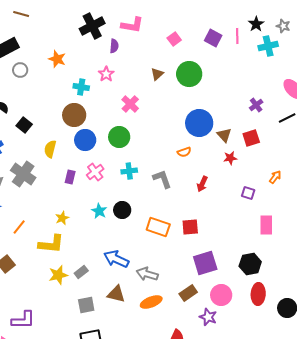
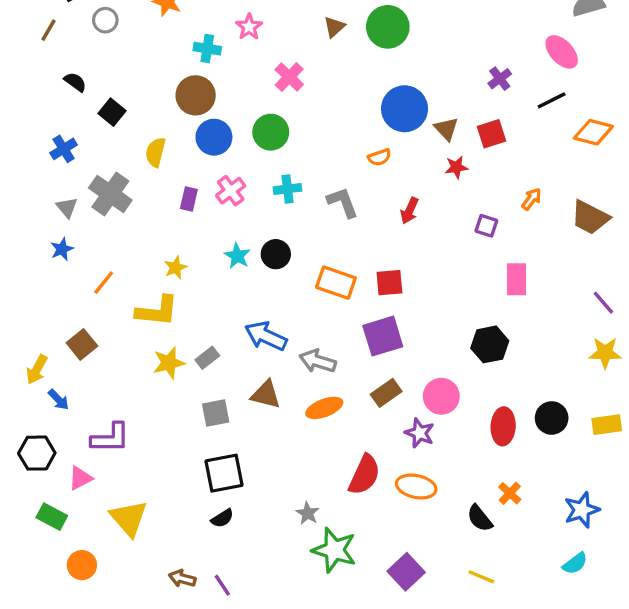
purple square: (205, 263) -> (383, 336), moved
red ellipse: (258, 294) -> (503, 426), moved

